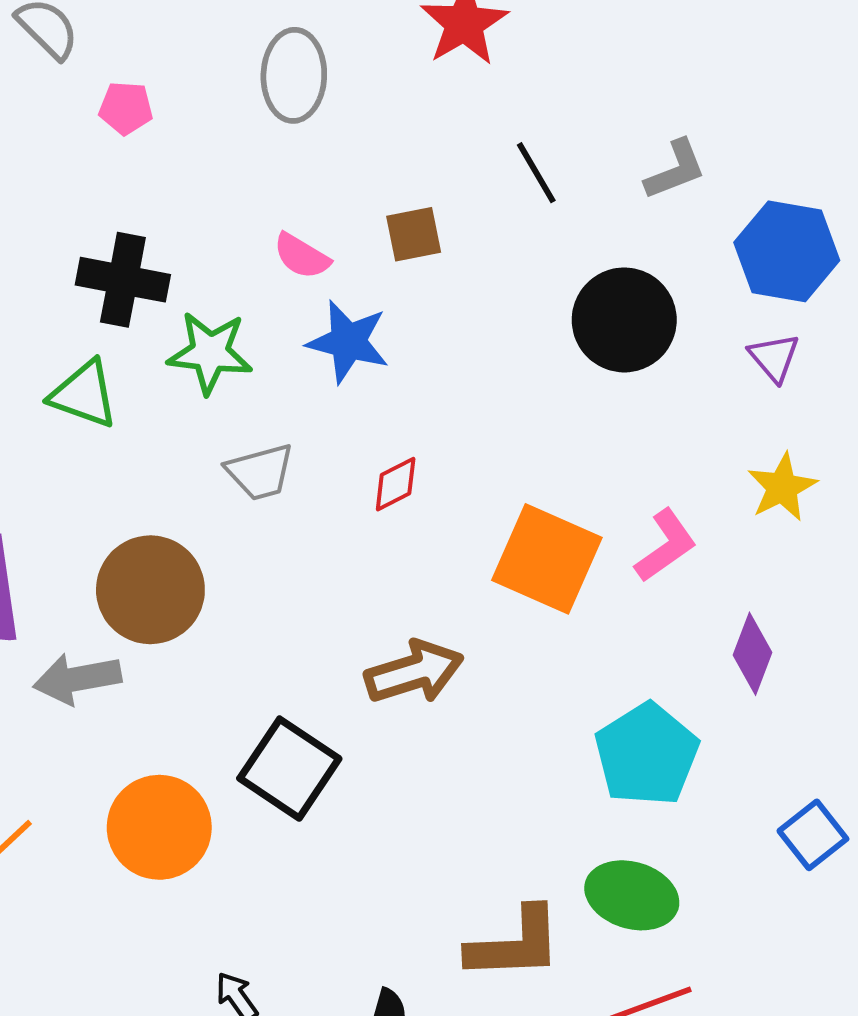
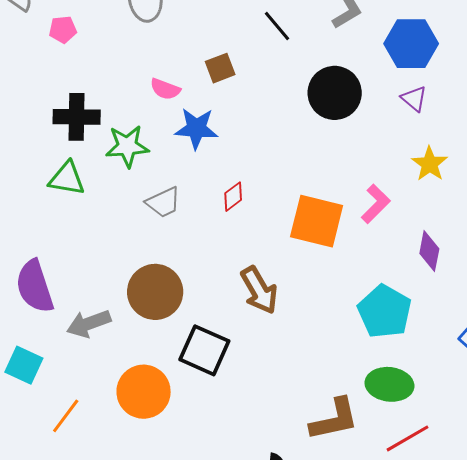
brown circle: (150, 590) -> (155, 292), moved
brown arrow: (414, 672) -> (259, 290), turned 87

